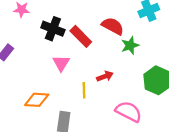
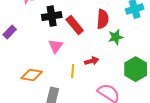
red semicircle: (113, 26) -> (103, 19), turned 60
black cross: (53, 29) -> (52, 16), turned -36

